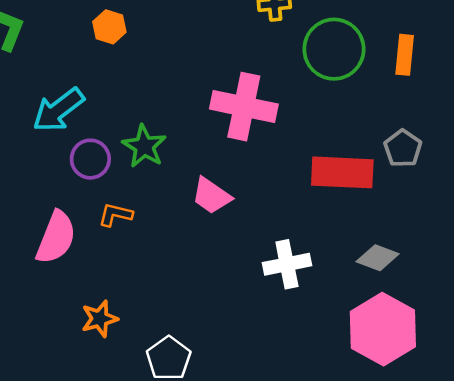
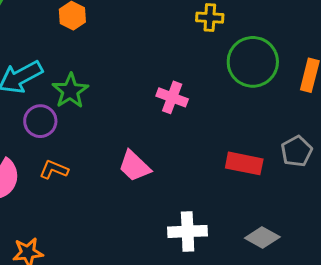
pink cross: (244, 107) -> (172, 97), size x0.6
green star: (144, 146) -> (70, 91), moved
red rectangle: (342, 172) -> (244, 163), size x0.7

